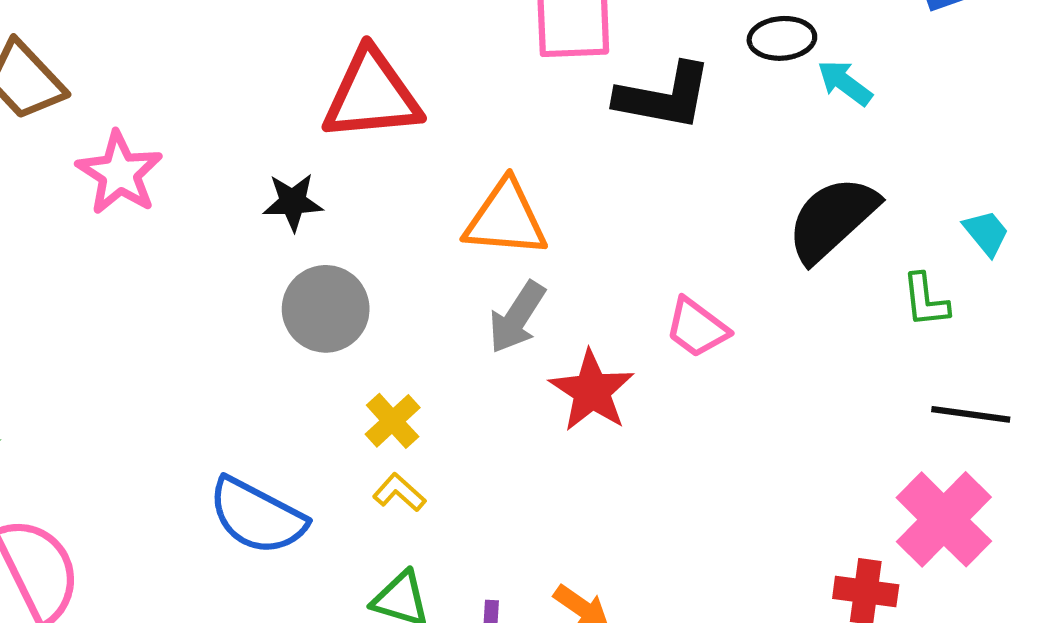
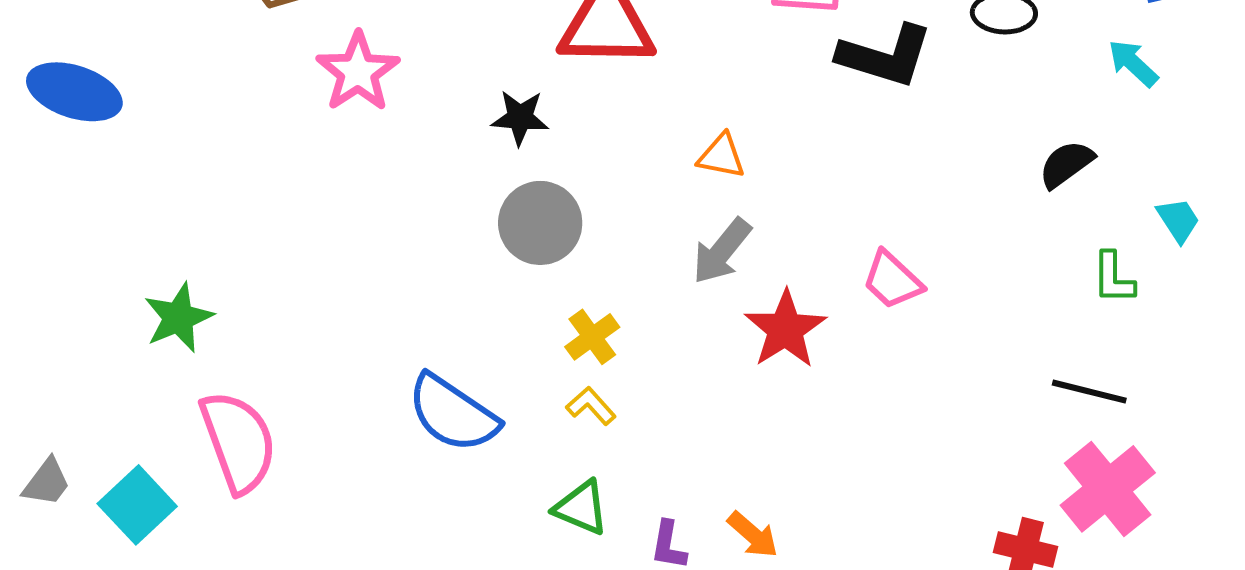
cyan arrow: (845, 83) -> (1133, 63), moved
orange triangle: (506, 219) -> (721, 156), size x0.6
black semicircle: (832, 219) -> (1066, 164), moved, size x0.6
black line: (971, 414) -> (1089, 392), moved

